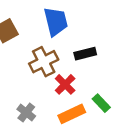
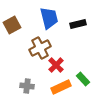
black rectangle: (85, 54) -> (78, 24), moved
gray cross: (26, 113) -> (27, 86), turned -32

